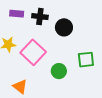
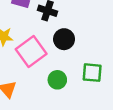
black circle: (64, 27) -> (64, 39), moved

